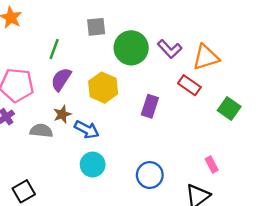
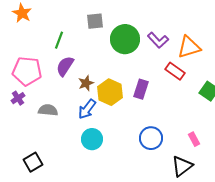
yellow hexagon: (103, 88) -> (110, 92), moved
brown star: (62, 114) -> (86, 83), moved
blue arrow: (87, 130) -> (87, 109), turned 100
blue circle: (150, 175) -> (151, 138), moved

